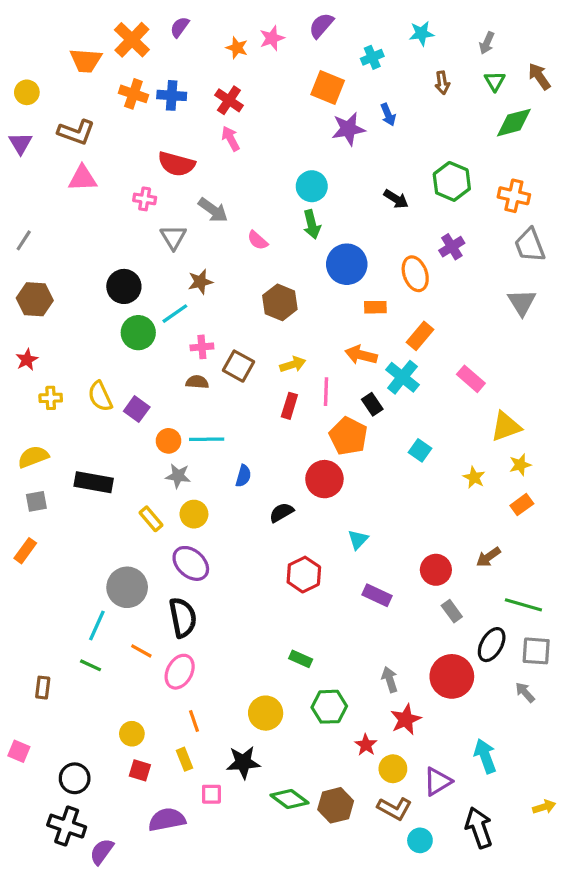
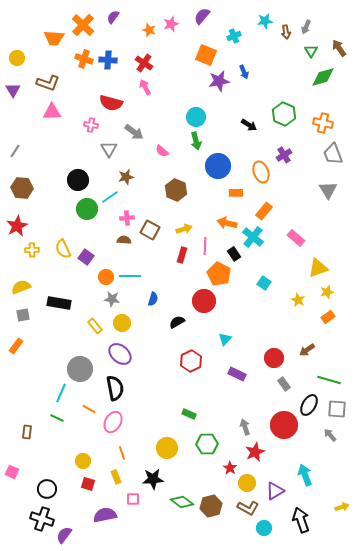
brown arrow: (442, 83) -> (286, 32), moved
red star: (27, 360) -> (17, 226), size x1.5

